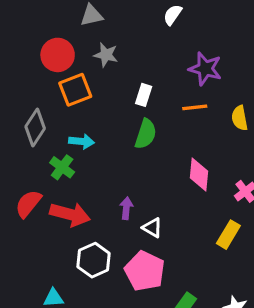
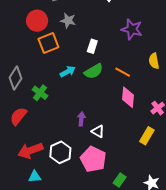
orange line: (195, 107) -> (123, 72), moved, turned 35
gray diamond: (35, 128) -> (15, 78), moved
green semicircle: (146, 134) -> (94, 71), turned 42
cyan arrow: (82, 141) -> (68, 72), moved, turned -35
red arrow: (70, 214) -> (30, 151), moved, turned 145

